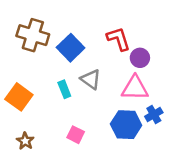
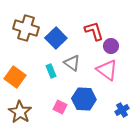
pink triangle: (135, 88) -> (107, 70), turned 35
blue cross: (154, 115) -> (122, 110), moved
blue hexagon: (126, 125) -> (84, 99), moved
brown star: (25, 141) -> (20, 112), size x1.6

